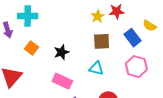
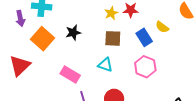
orange square: (31, 48) -> (42, 39), size x1.6
black star: (61, 52) -> (73, 33), moved

